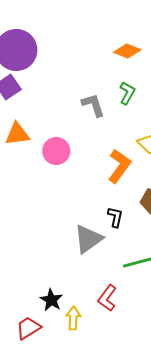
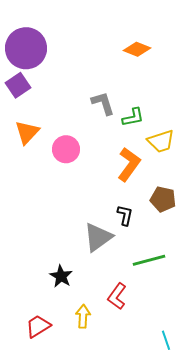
green L-shape: (127, 93) -> (133, 117), moved, turned 50
orange triangle: (17, 134) -> (27, 132), turned -40
black star: (51, 300) -> (61, 276), moved

